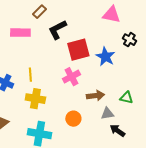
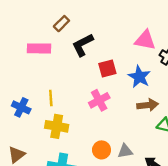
pink triangle: (111, 15) -> (145, 40), moved
red square: (78, 50) -> (107, 68), size x0.7
brown arrow: (95, 96) -> (148, 105), moved
gray triangle: (107, 114) -> (125, 151), moved

